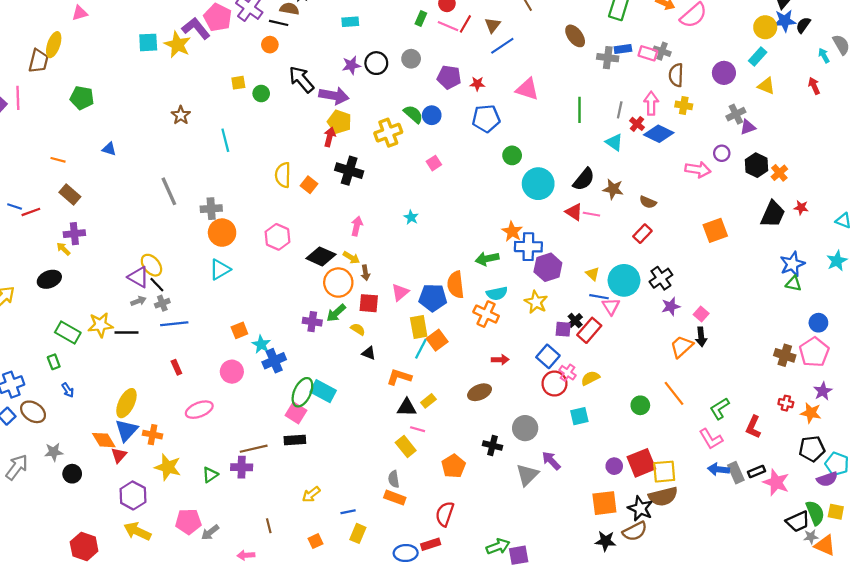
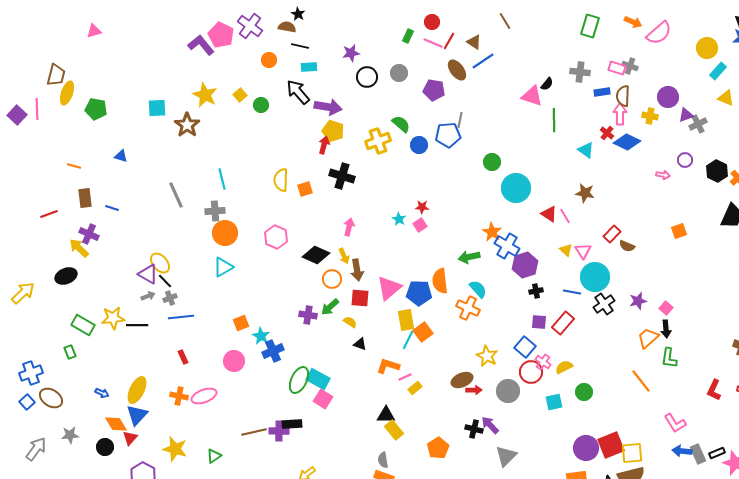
cyan rectangle: (350, 22) -> (309, 67), moved
black line: (279, 23) -> (300, 46), moved
brown triangle: (493, 25) -> (474, 42), turned -35
yellow circle: (765, 27) -> (707, 48), moved
brown ellipse: (575, 36) -> (457, 70), moved
cyan square: (148, 42) -> (157, 108), moved
yellow ellipse: (54, 45) -> (67, 93), moved
yellow star: (178, 45) -> (205, 95), moved
blue rectangle: (623, 49) -> (602, 92), moved
purple star: (351, 65) -> (351, 53), moved
purple circle: (724, 73) -> (668, 97), moved
brown semicircle: (676, 75) -> (623, 96), moved
yellow square: (238, 83) -> (240, 95), turned -32
red star: (477, 84) -> (422, 207), moved
pink triangle: (527, 89) -> (532, 96), moved
gray line: (620, 110) -> (460, 120), moved
brown star: (181, 115) -> (187, 125), size x1.4
blue circle: (432, 115) -> (419, 145), moved
blue pentagon: (486, 118) -> (448, 135), moved
purple triangle: (748, 127) -> (686, 115), moved
cyan line: (225, 140) -> (222, 179), moved
pink square: (434, 163) -> (420, 225), moved
pink arrow: (698, 170) -> (663, 175), size x0.6
black semicircle: (584, 179) -> (547, 84), moved, size x0.6
orange square: (309, 185) -> (305, 189), turned 35
brown rectangle: (70, 195) -> (85, 198), turned 42
brown semicircle: (648, 202) -> (627, 246), moved
blue line: (15, 206) -> (112, 208), moved
pink line: (591, 214) -> (565, 216), turned 49
orange square: (715, 230) -> (679, 231), size x0.7
purple cross: (74, 234) -> (89, 234), turned 30
blue cross: (528, 247) -> (507, 246), turned 30
yellow arrow: (63, 249) -> (79, 248), size x1.5
yellow arrow: (351, 258) -> (344, 256), turned 35
brown arrow: (365, 273) -> (357, 270), size x1.5
yellow triangle: (592, 274) -> (566, 250), moved
black cross: (661, 278) -> (604, 304), moved
orange circle: (338, 283) -> (332, 279), size x0.7
pink triangle: (400, 292) -> (389, 288), size x1.5
cyan semicircle: (497, 293) -> (478, 289), turned -120
yellow star: (536, 302) -> (487, 356), moved
pink triangle: (611, 306) -> (583, 251), moved
black cross: (575, 321) -> (536, 291), moved, turned 32
red arrow: (500, 360) -> (474, 390), moved
blue arrow: (68, 390) -> (102, 393), moved, turned -32
green circle: (640, 405) -> (584, 392), moved
black triangle: (407, 407) -> (386, 415), moved
green L-shape: (720, 409) -> (669, 358), moved, turned -50
pink square: (296, 413) -> (323, 399), moved
red L-shape: (753, 427) -> (714, 390), moved
gray circle: (525, 428) -> (508, 391), moved
pink line: (418, 429) -> (405, 377), moved, turned -40
orange cross: (153, 435) -> (179, 396), moved
purple arrow: (551, 461) -> (490, 425), moved
purple circle: (614, 466) -> (586, 448), size x1.6
purple cross: (242, 467) -> (279, 431), moved
black circle: (72, 474) -> (105, 447), moved

